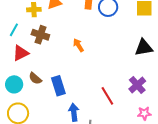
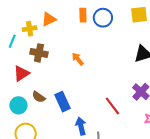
cyan line: (14, 30) -> (12, 41), moved

